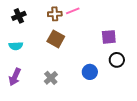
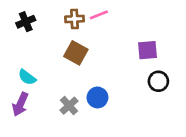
cyan semicircle: (16, 46) -> (27, 77), moved, turned 40
blue circle: (90, 72) -> (97, 97), moved

